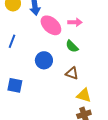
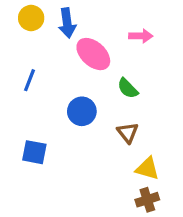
pink arrow: (75, 22) -> (141, 36), moved
brown triangle: (72, 73) -> (128, 133), turned 32

